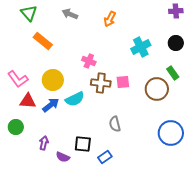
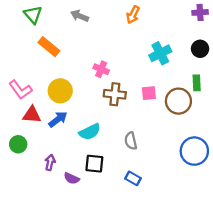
orange arrow: (110, 19) -> (133, 15), moved
green rectangle: (173, 73) -> (197, 83), turned 32
pink square: (123, 82) -> (149, 93), moved
cyan semicircle: (75, 99) -> (90, 132), moved
blue rectangle: (105, 157) -> (133, 178), moved, turned 64

